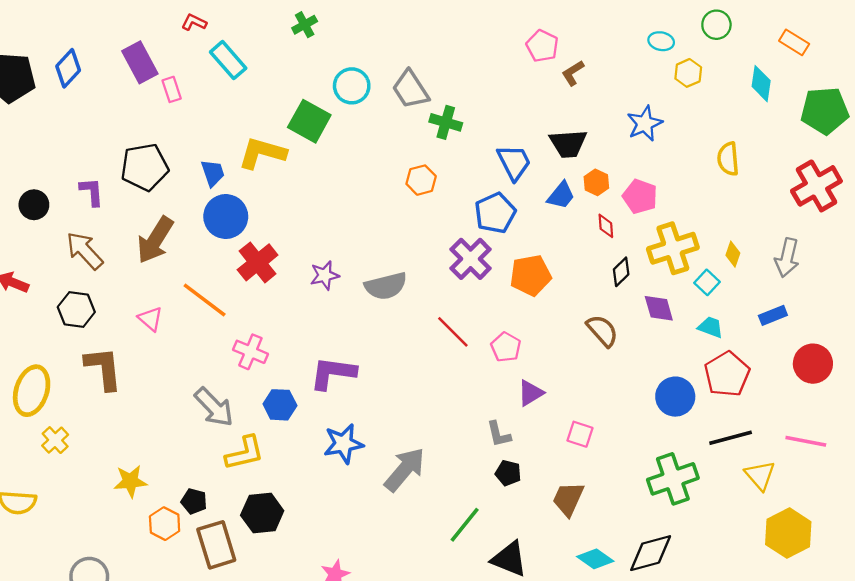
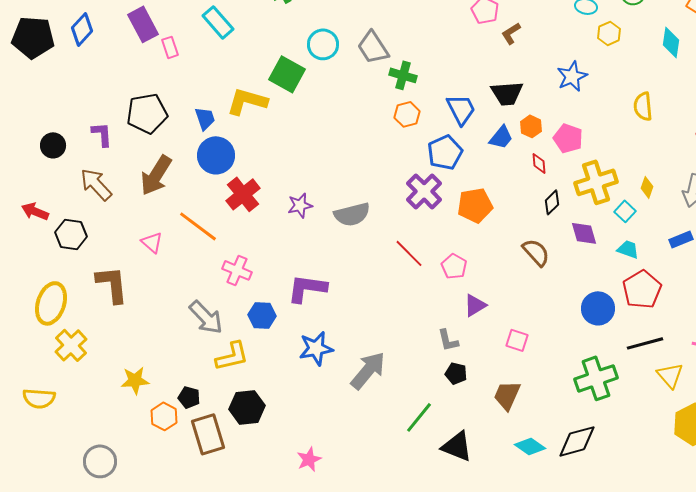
orange hexagon: (421, 180) -> (407, 114), moved
black hexagon: (76, 309) -> (71, 234), moved
yellow cross: (55, 440) -> (71, 345), size x1.4

